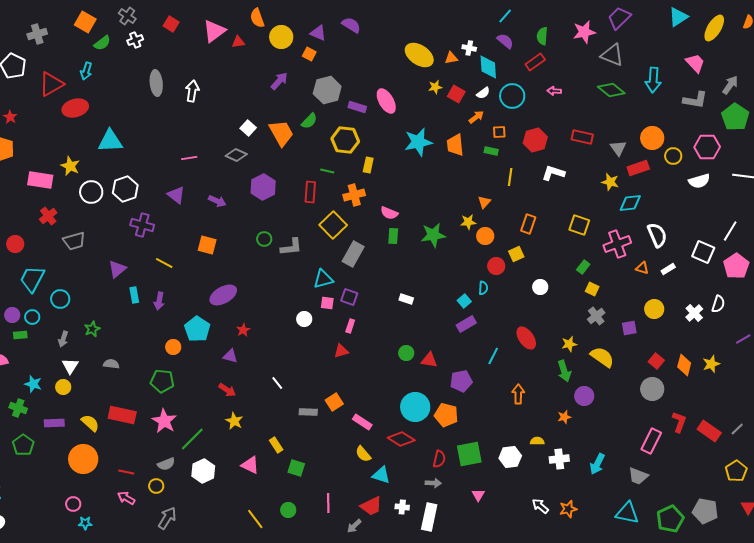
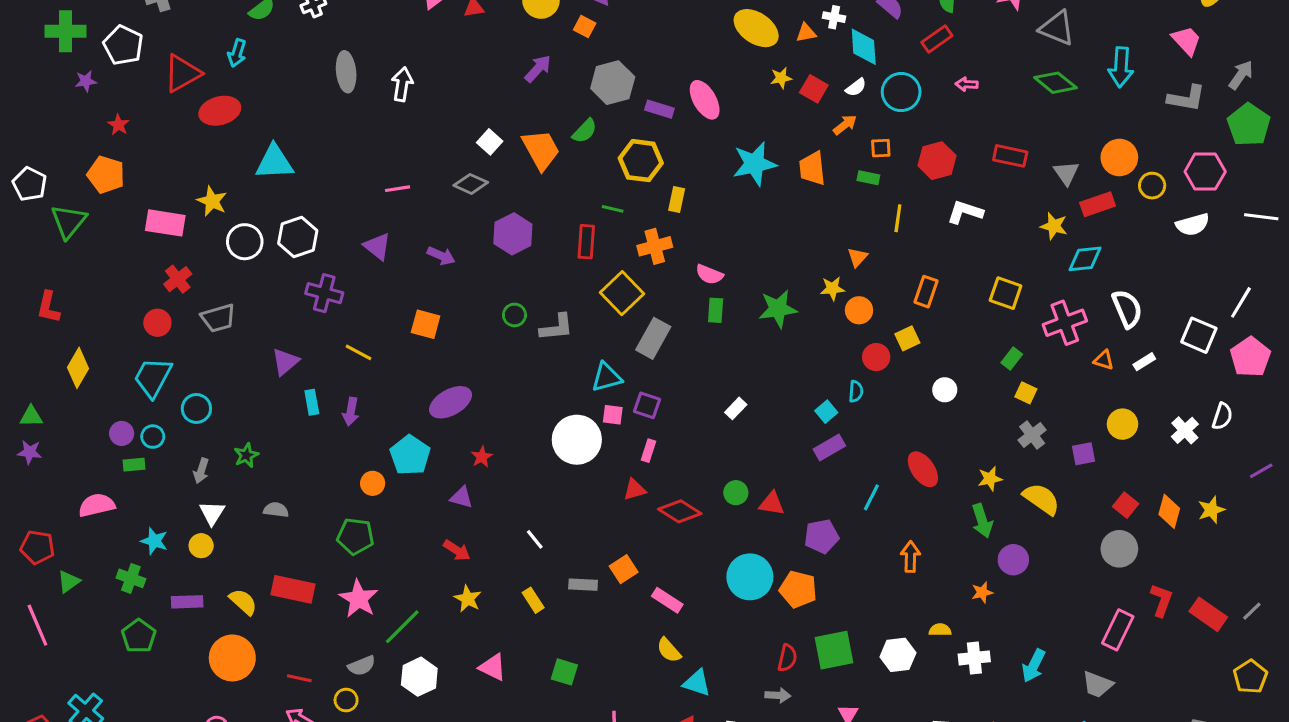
red circle: (15, 244) -> (157, 323), moved
white rectangle: (406, 299) -> (736, 408), turned -64
white circle: (304, 319) -> (577, 440), size x2.0
red diamond: (401, 439) -> (680, 511), moved
yellow rectangle: (276, 445) -> (533, 600), moved

